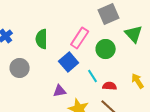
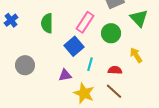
gray circle: (20, 68) -> (25, 65), moved
cyan line: (93, 76) -> (90, 64), moved, turned 48
yellow arrow: (138, 81) -> (136, 55), moved

